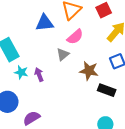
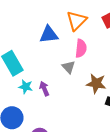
pink semicircle: (75, 37) -> (81, 48), turned -42
gray triangle: (63, 54) -> (69, 67), turned -32

